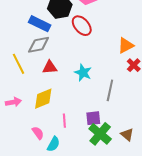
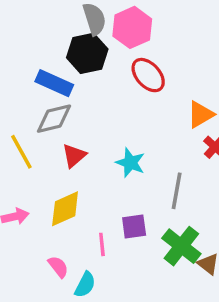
red ellipse: (82, 26) -> (148, 75), moved
red triangle: (50, 67) -> (74, 156), turned -35
purple square: (93, 118) -> (134, 226), moved
green cross: (100, 134) -> (181, 246), moved

